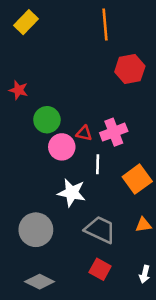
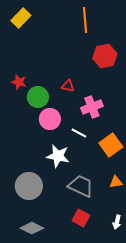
red star: (19, 90) -> (19, 82), moved
red triangle: (84, 133) -> (68, 86), moved
white line: (98, 164) -> (79, 133), turned -63

